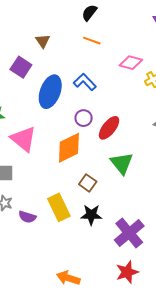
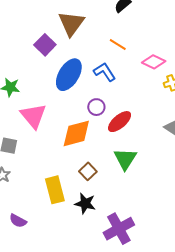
brown triangle: (43, 41) -> (71, 23), size x1.8
orange line: (92, 41) -> (118, 44), moved
purple semicircle: (27, 217) -> (18, 221), moved

